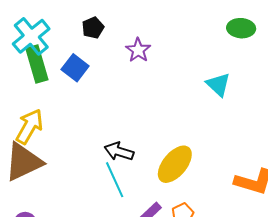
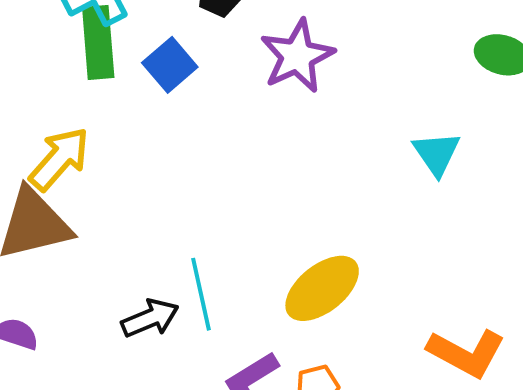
purple star: (138, 50) -> (297, 56), size x1.5
black arrow: (119, 151) -> (150, 318), moved, turned 128

